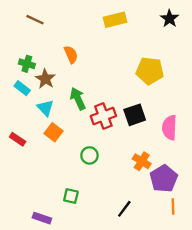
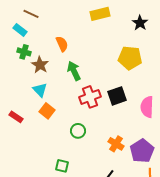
black star: (170, 19) -> (140, 23), moved
cyan rectangle: (22, 88) -> (20, 30), moved
green arrow: (78, 99) -> (74, 71), moved
orange cross: (142, 161) -> (116, 144), moved

